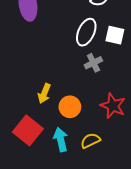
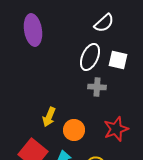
gray cross: (93, 63) -> (97, 87), turned 30
red star: (113, 106) -> (116, 129), turned 30

